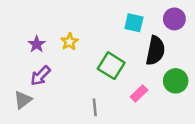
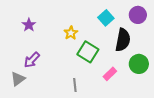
cyan square: (134, 23) -> (106, 18), turned 35
yellow star: (69, 42) -> (71, 33), moved
purple star: (37, 44) -> (29, 25), moved

